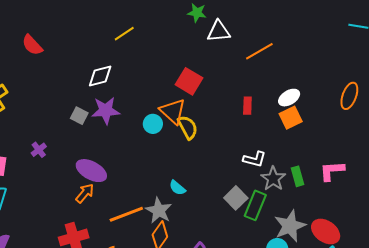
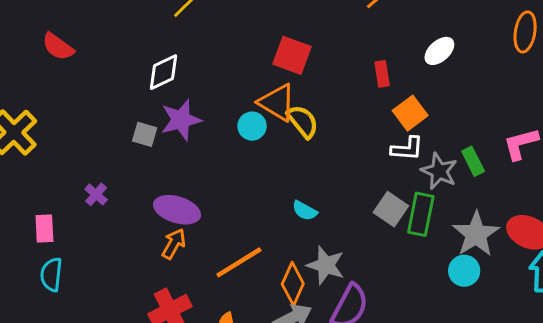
orange square: (291, 118) -> (410, 113), moved
gray star: (159, 211) -> (326, 265), moved

